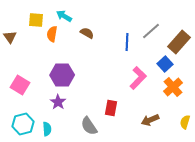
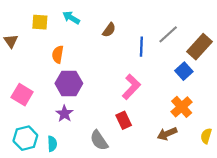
brown semicircle: (87, 33) -> (109, 30), moved, turned 96
orange semicircle: (52, 34) -> (58, 54), moved
pink L-shape: (138, 78) -> (131, 87), moved
orange cross: (173, 87) -> (182, 107), moved
red rectangle: (111, 108) -> (124, 120), turned -35

